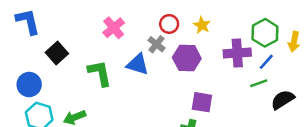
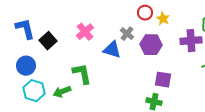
blue L-shape: (28, 21) -> (25, 29), moved
red circle: (169, 24) -> (145, 13), moved
pink cross: (114, 28) -> (85, 32), moved
green L-shape: (100, 73) -> (82, 74), moved

